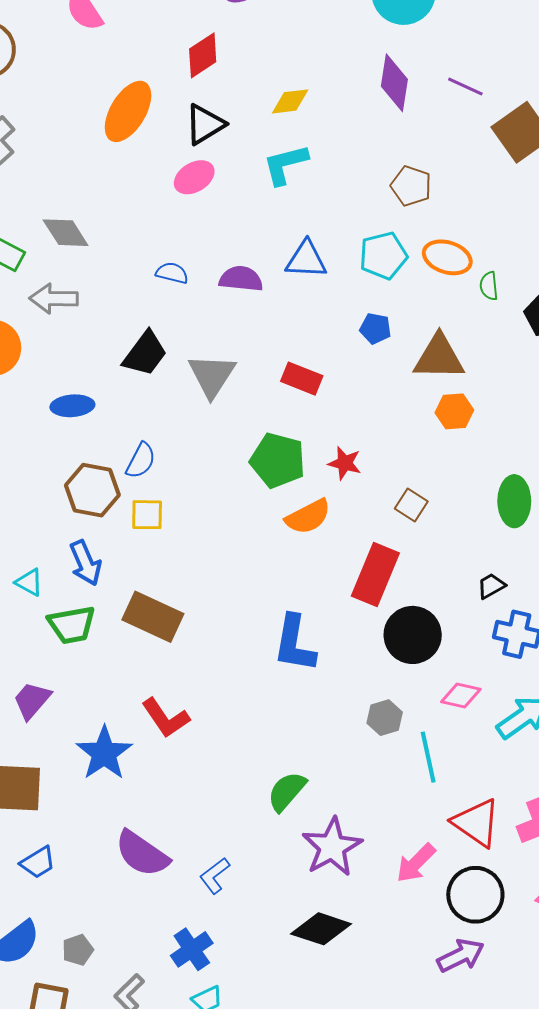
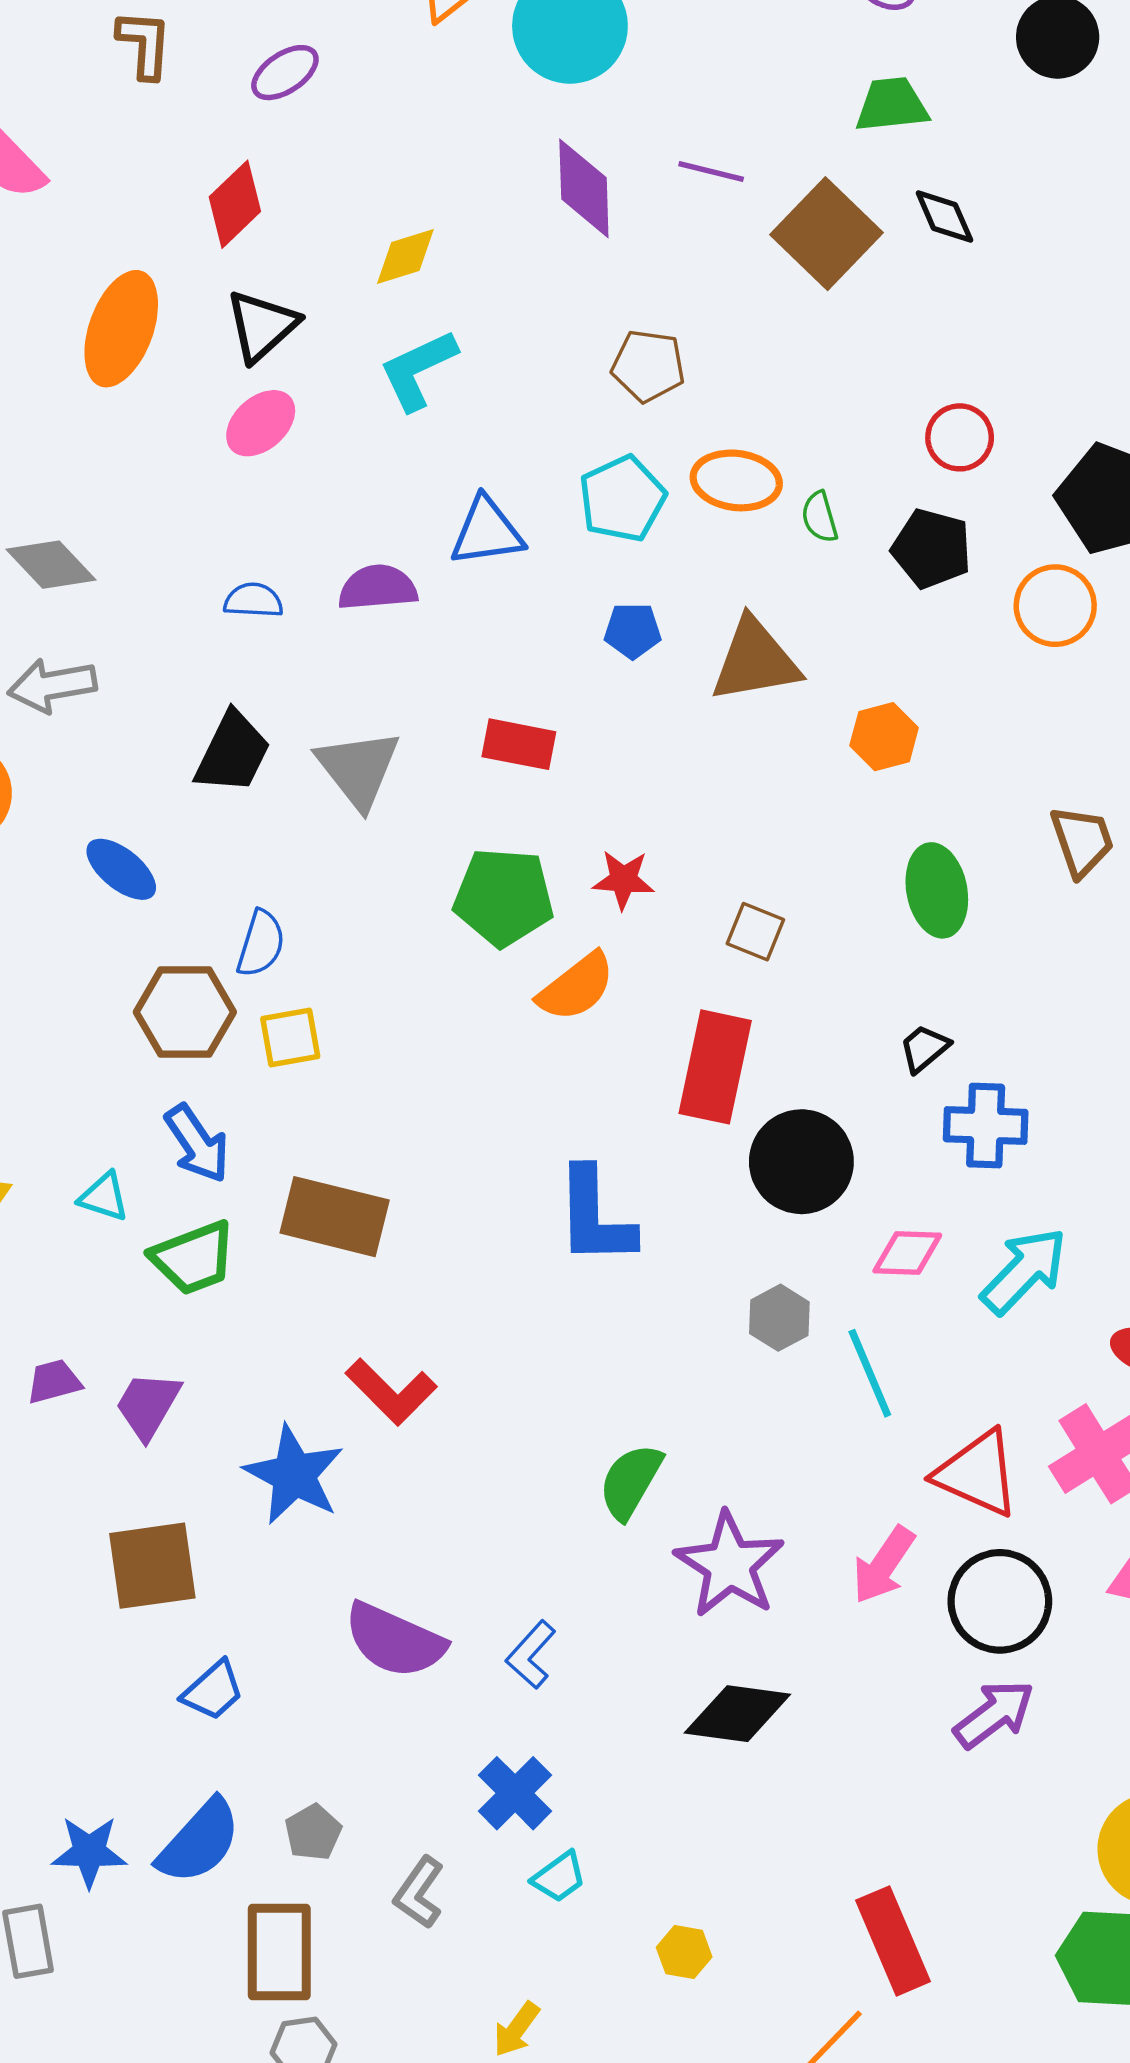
blue ellipse: (72, 406) -> (121, 869), turned 54
orange hexagon: (454, 411) -> (884, 737), moved

